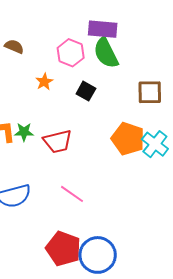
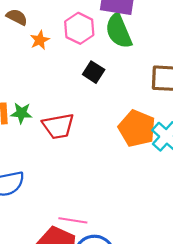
orange star: (44, 82) -> (40, 40), moved
pink line: (72, 194) -> (73, 220), moved, turned -30

